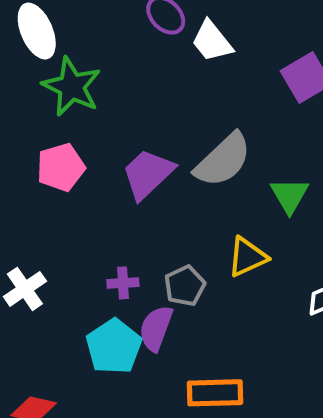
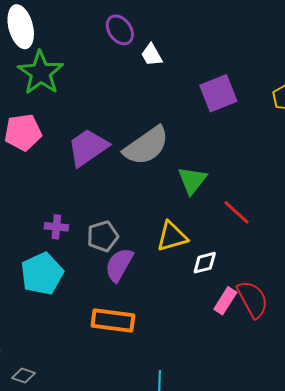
white trapezoid: (212, 41) -> (152, 55), size x0.7
yellow triangle: (247, 257) -> (172, 237), moved
purple semicircle: (156, 328) -> (119, 265), moved

